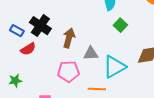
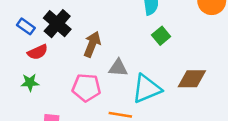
green star: (15, 81) -> (30, 82), moved

